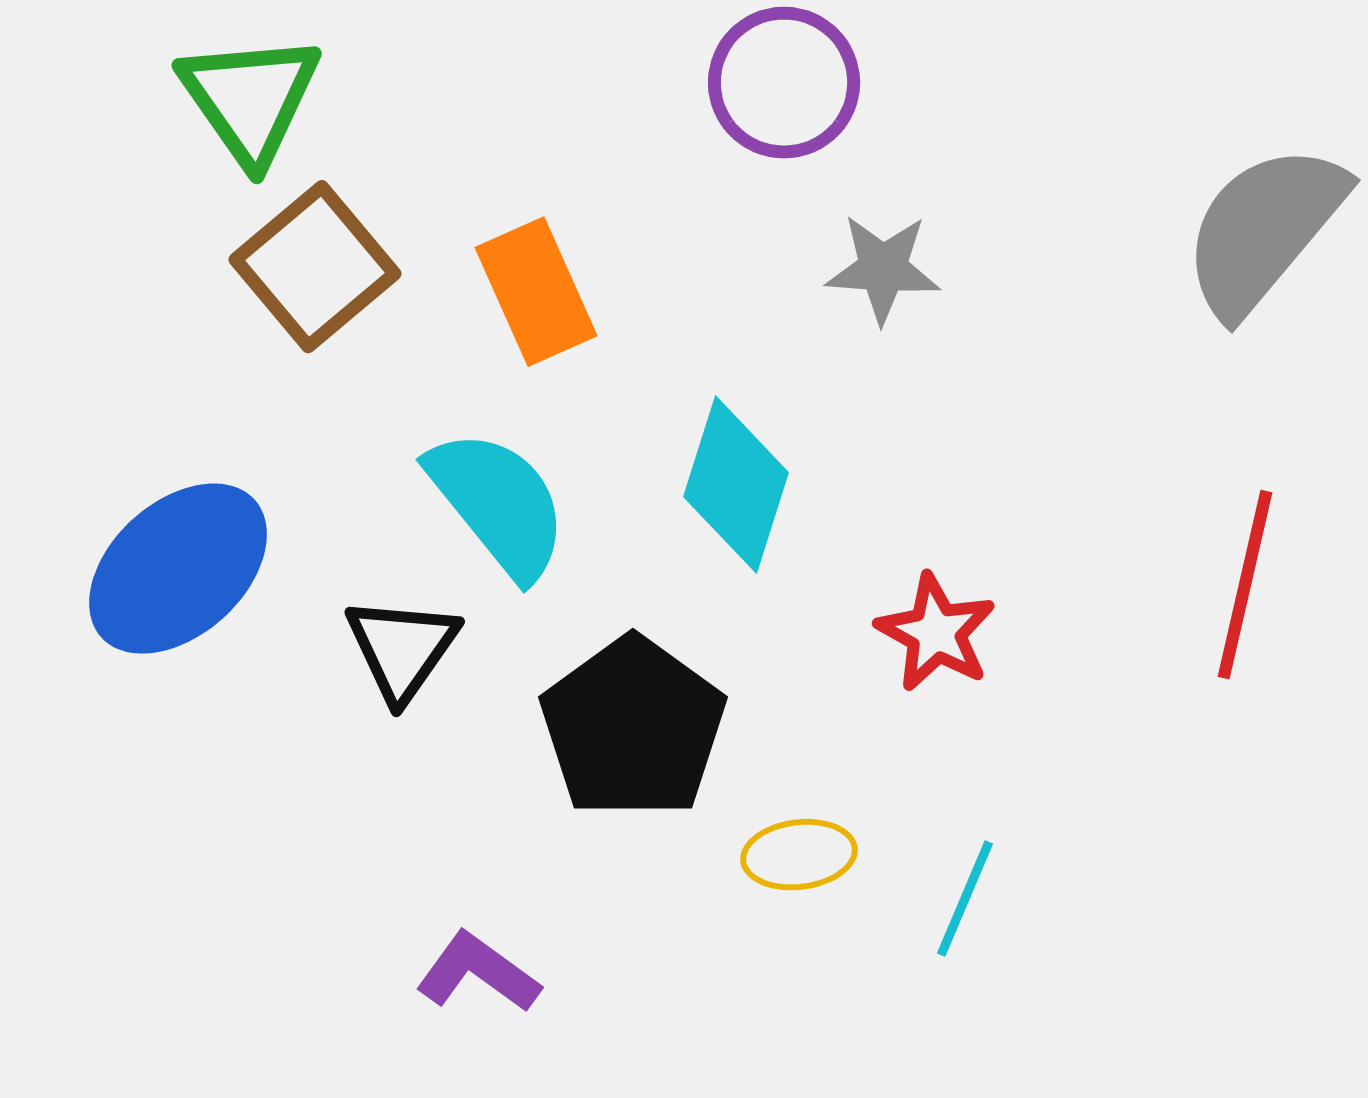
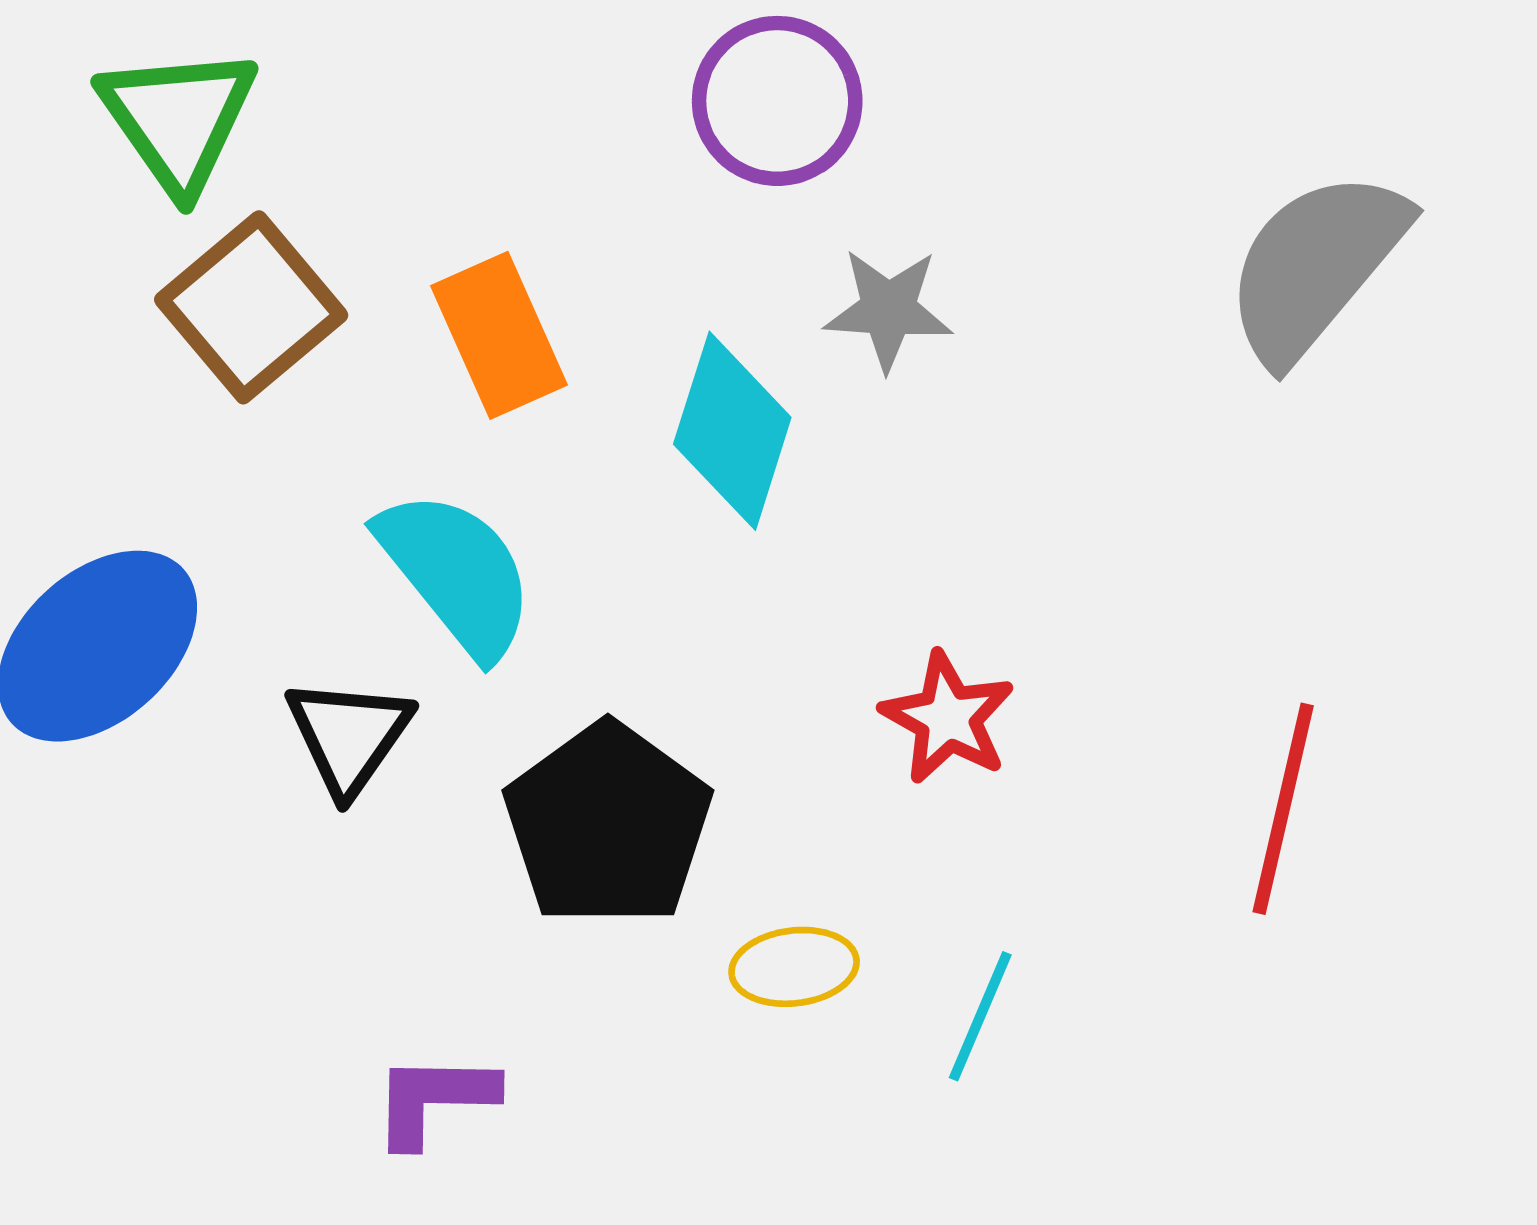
cyan diamond: (736, 485) -> (732, 431), moved
red line: (1245, 585) -> (1283, 809), moved
purple L-shape: (478, 973) -> (434, 1099), turned -35

